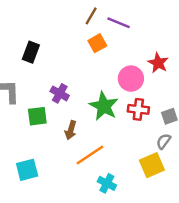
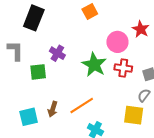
black rectangle: (31, 52) -> (34, 18), size x1.4
brown arrow: (71, 130) -> (53, 109), moved
yellow square: (152, 165) -> (134, 115), turned 30

